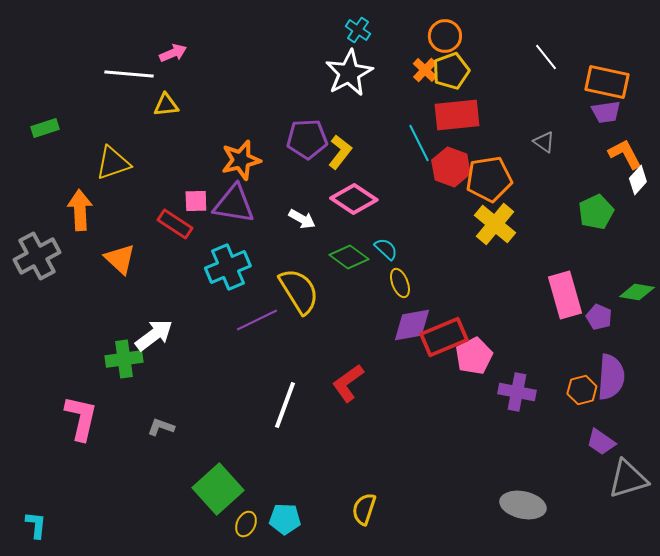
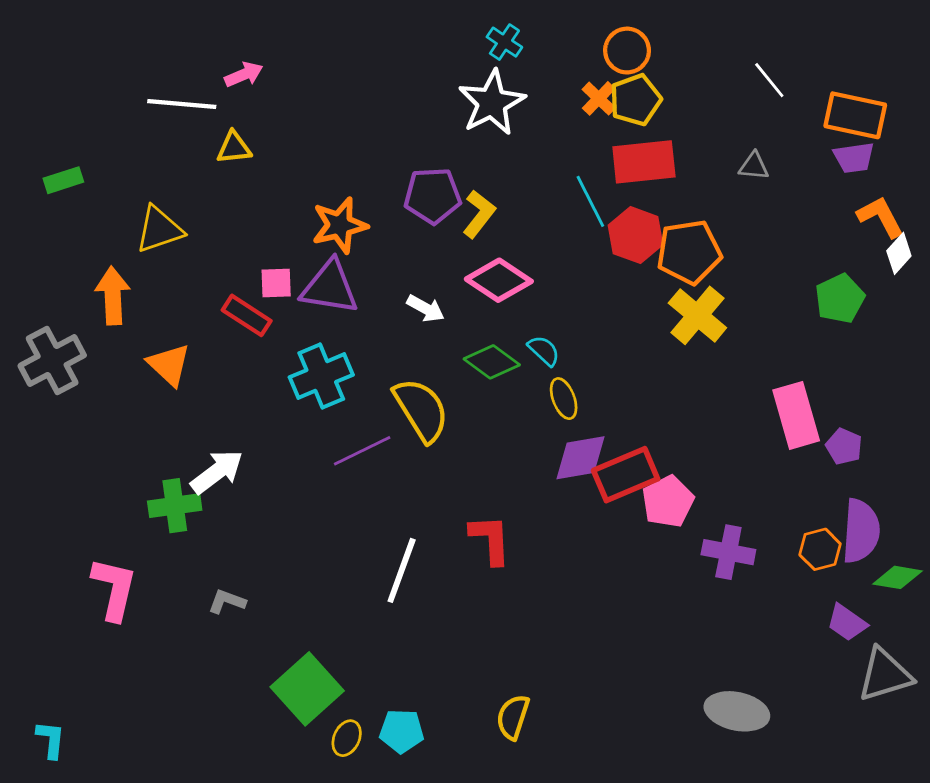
gray triangle: (544, 142) -> (754, 166), moved, turned -30
green diamond: (637, 292) -> (898, 577), moved
red L-shape: (348, 383) -> (490, 539), turned 123

